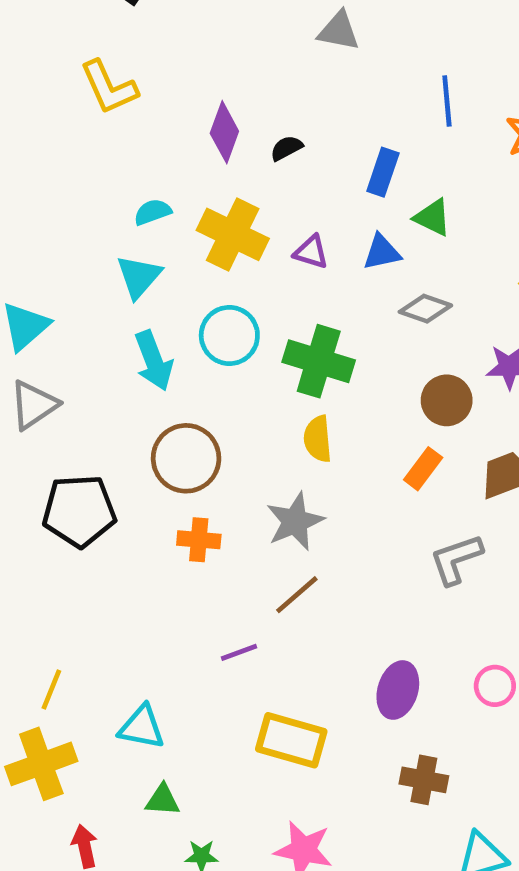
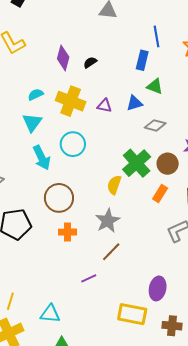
blue rectangle: (383, 172) -> (142, 60), moved
green cross: (319, 361) -> (137, 163), moved, turned 36
yellow semicircle: (318, 439) -> (114, 185), turned 30
yellow rectangle: (291, 740) -> (132, 314), moved

